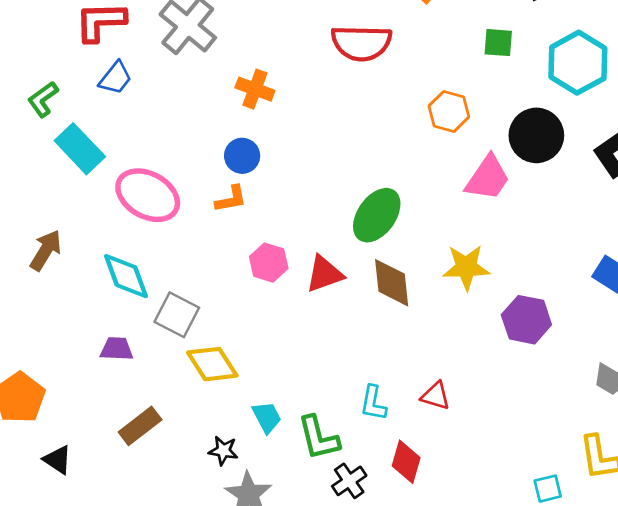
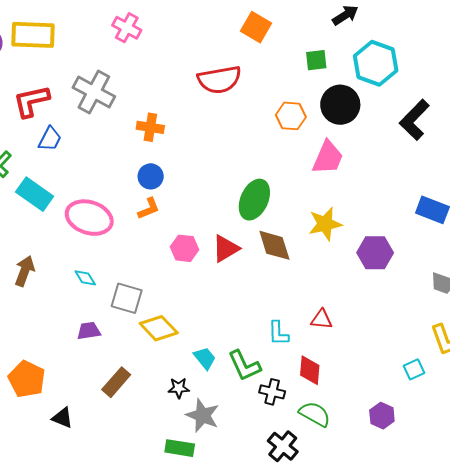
black circle: (536, 135) -> (340, 105), moved
cyan diamond: (126, 276) -> (85, 278), size x0.6
black cross: (349, 481) -> (272, 392), turned -30

